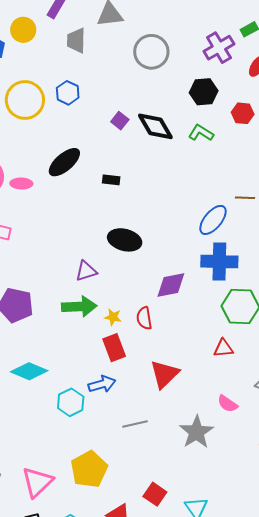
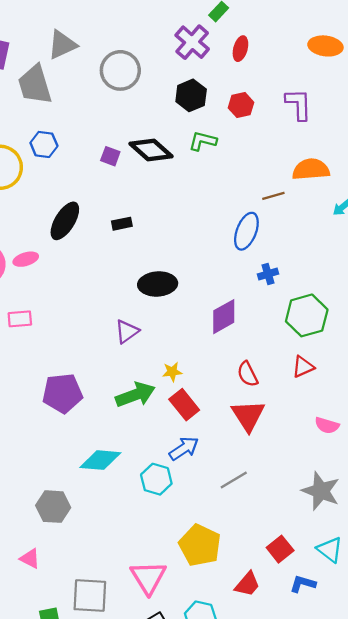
gray trapezoid: (76, 40) -> (35, 85), size x1.4
blue cross: (219, 262) -> (268, 274), size x0.5
green arrow: (79, 306) -> (135, 395), moved
red semicircle: (144, 318) -> (248, 374), moved
gray star: (196, 432) -> (321, 491), moved
red square: (155, 494) -> (280, 549), turned 35

